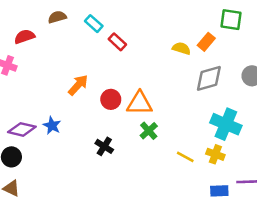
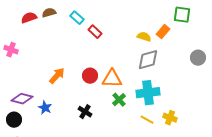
red semicircle: (24, 37) -> (29, 18), moved
gray diamond: (209, 78) -> (148, 60), moved
orange arrow: (78, 85) -> (57, 76), moved
cyan cross: (226, 124) -> (148, 93), moved, turned -30
blue star: (52, 126) -> (45, 108), moved

